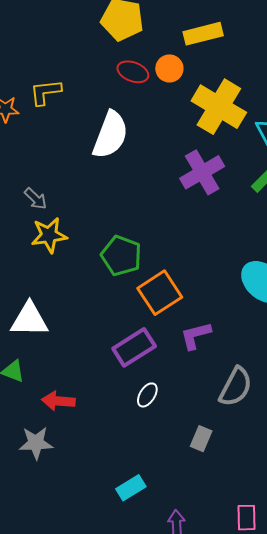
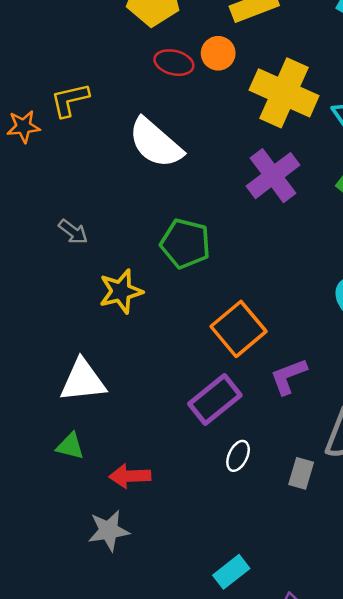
white semicircle: (110, 135) -> (155, 143), turned 117
yellow star: (49, 235) -> (121, 291), moved
green pentagon: (121, 256) -> (185, 244), moved
gray rectangle: (201, 439) -> (301, 473), moved

